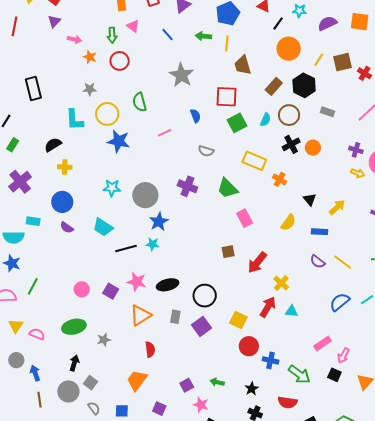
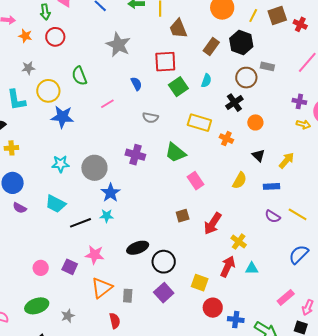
brown circle: (289, 115) -> (246, 78), moved
orange circle: (313, 148) -> (255, 122), moved
black ellipse: (168, 285) -> (138, 248), moved
gray rectangle: (175, 317) -> (128, 296), moved

